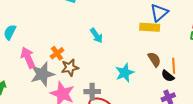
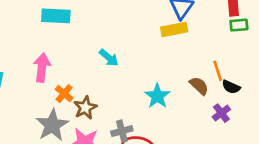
pink arrow: (28, 58) -> (42, 68), moved, turned 45
brown semicircle: (154, 59) -> (199, 86), moved
black semicircle: (168, 76) -> (231, 87), moved

